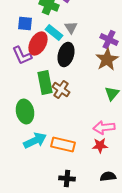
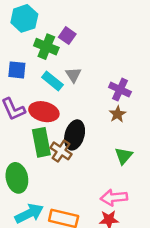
red ellipse: (38, 44) -> (44, 112), moved, turned 75
black ellipse: (66, 54) -> (75, 135), moved
brown star: (107, 60) -> (118, 114), size x0.6

